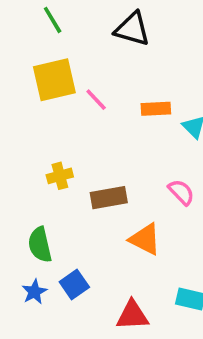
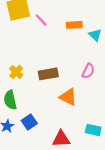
yellow cross: (60, 176) -> (16, 72), moved, turned -32
pink semicircle: (181, 192) -> (88, 71), turned 70

